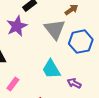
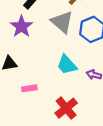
pink rectangle: (13, 84) -> (29, 88), turned 56

